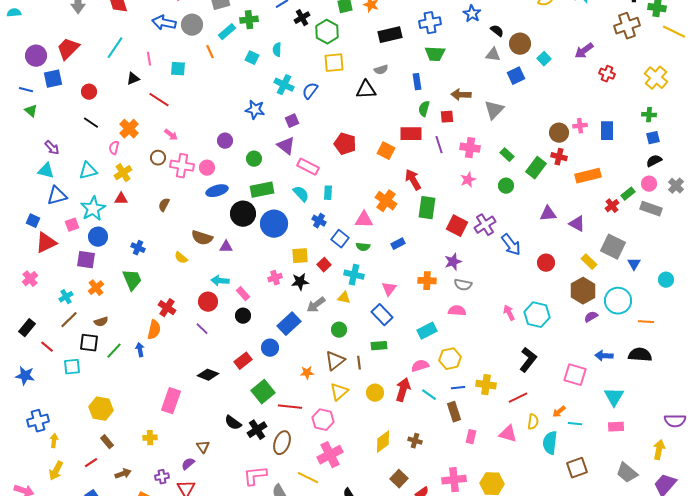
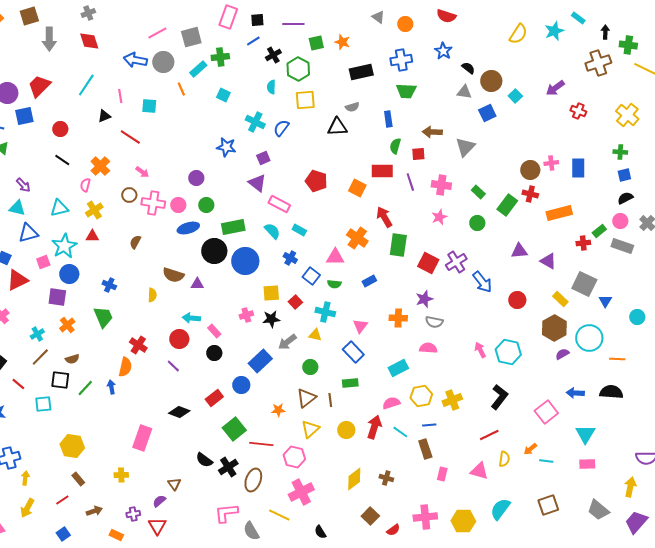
cyan semicircle: (277, 50) -> (271, 87), moved
green circle: (254, 159) -> (206, 205), moved
cyan rectangle: (328, 193) -> (299, 230), turned -64
red cross: (612, 206) -> (583, 243), turned 32
yellow semicircle: (181, 258) -> (152, 295), turned -128
pink square: (575, 375) -> (546, 412), turned 35
yellow cross: (486, 385) -> (452, 400), moved, turned -30
cyan semicircle: (550, 443) -> (500, 509), moved, turned 30

